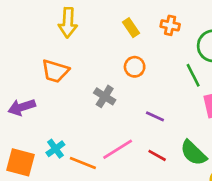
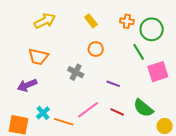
yellow arrow: (68, 23) -> (45, 21), turned -115
orange cross: (170, 25) -> (127, 21), moved
purple arrow: (22, 107) -> (27, 85), moved

